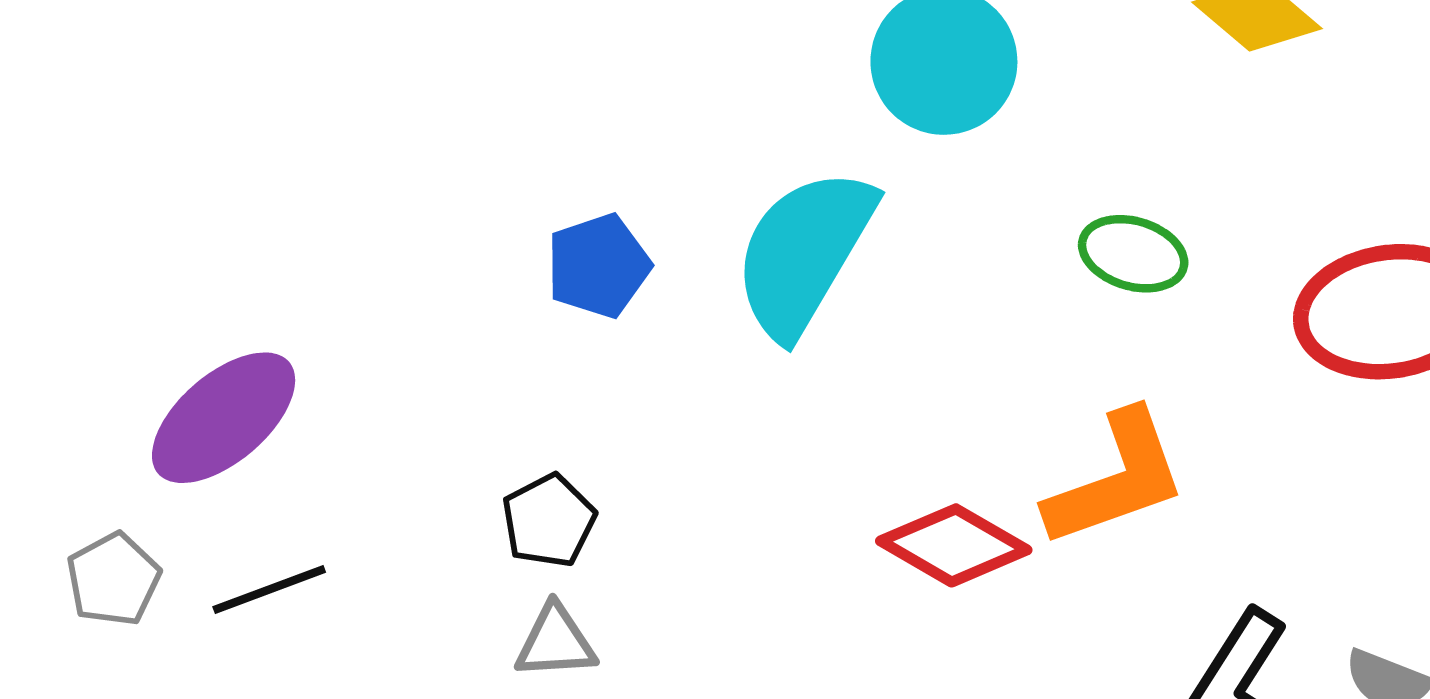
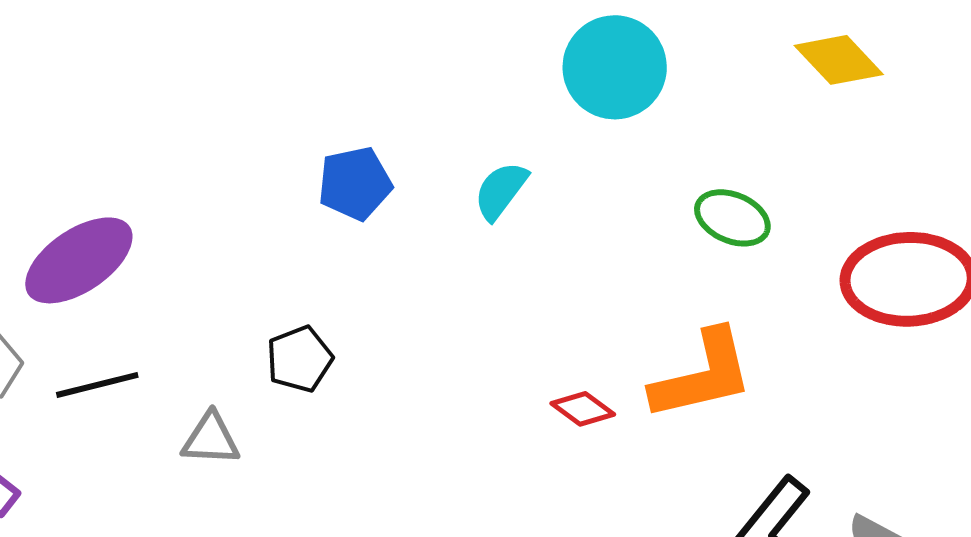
cyan semicircle: (804, 253) -> (501, 191), size x0.5
red diamond: (954, 545) -> (583, 409), size x0.6
gray triangle: (555, 642) -> (211, 439), moved

